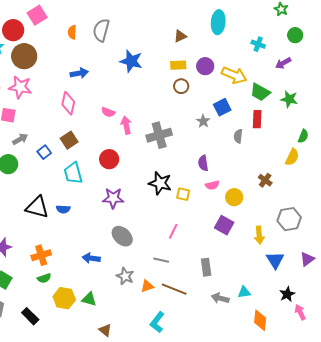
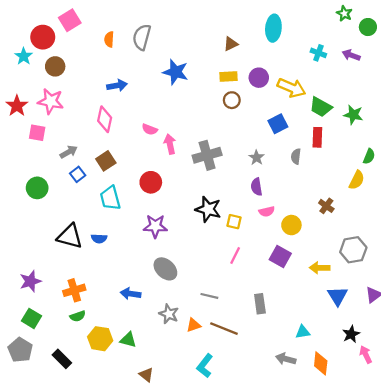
green circle: (295, 35) -> (368, 27), moved
brown circle: (24, 56) -> (55, 66), size x0.7
purple arrow: (283, 63) -> (351, 55), moved, turned 49
gray star: (203, 121) -> (257, 158), moved
gray arrow: (20, 139) -> (69, 152), moved
pink line: (173, 231) -> (235, 255), moved
yellow arrow: (259, 235) -> (320, 268), turned 96
gray arrow: (220, 298) -> (286, 359), moved

